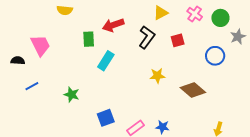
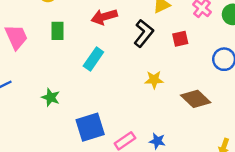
green rectangle: (89, 39) -> (57, 31), moved
blue square: (106, 118) -> (90, 127), size x1.4

